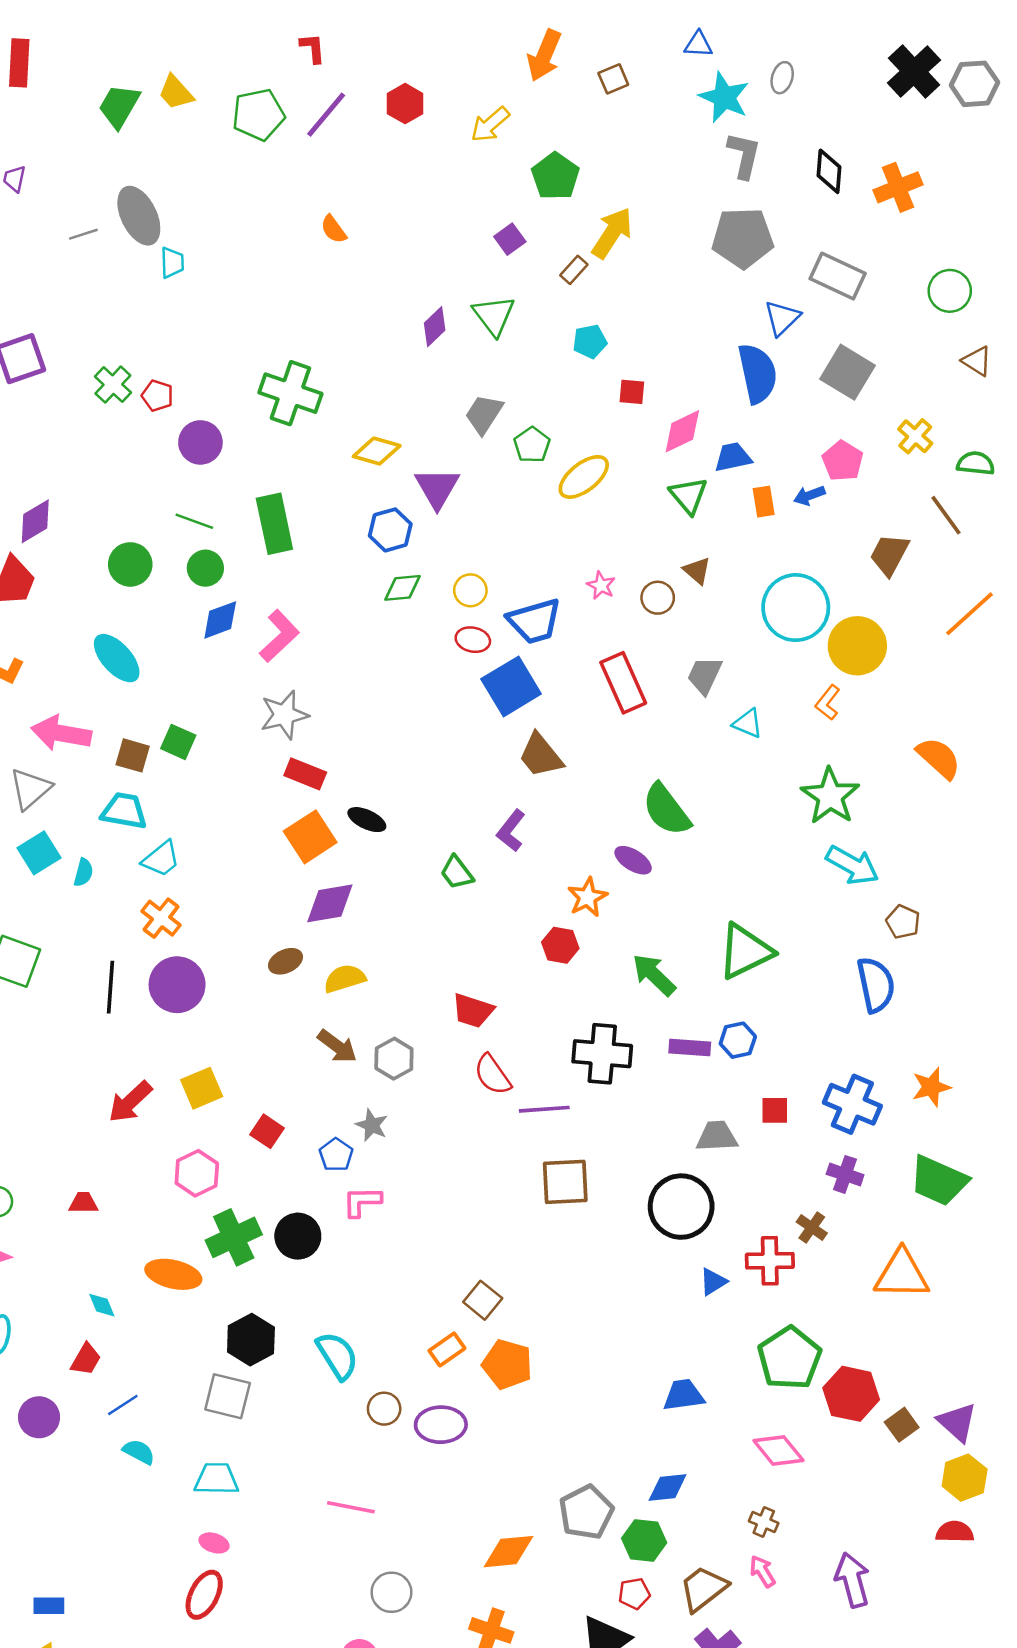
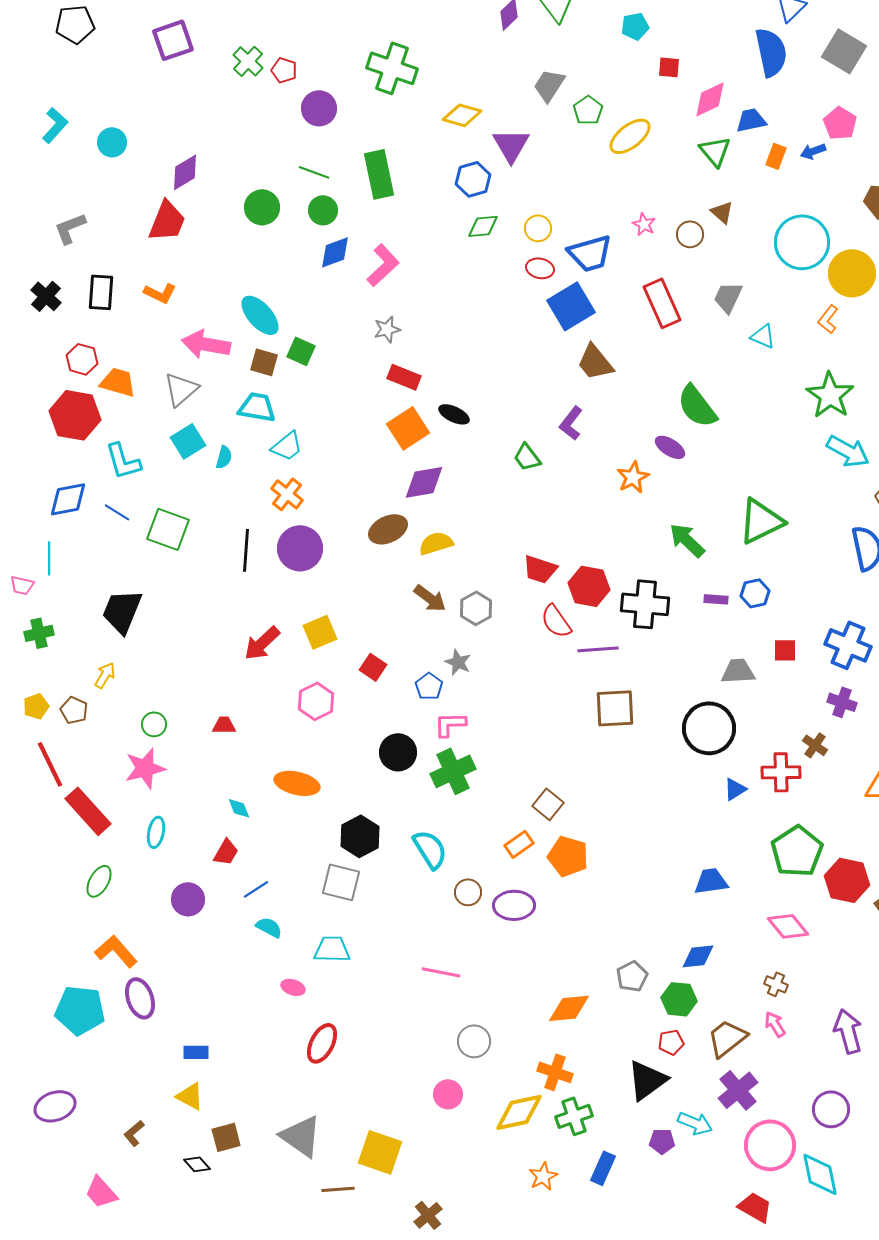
orange rectangle: (764, 502) -> (776, 156), turned 30
cyan ellipse: (117, 658) -> (260, 315), moved
gray star: (284, 715) -> (387, 329), size x0.7
red hexagon: (560, 945) -> (589, 586), moved, size x1.4
brown ellipse: (285, 961) -> (388, 529), size x1.4
purple rectangle: (690, 1048) -> (716, 599), size x0.7
green cross: (234, 1237) -> (453, 771), moved
gray pentagon: (586, 1512) -> (632, 976), size x0.7
pink ellipse: (214, 1543) -> (293, 987), moved

